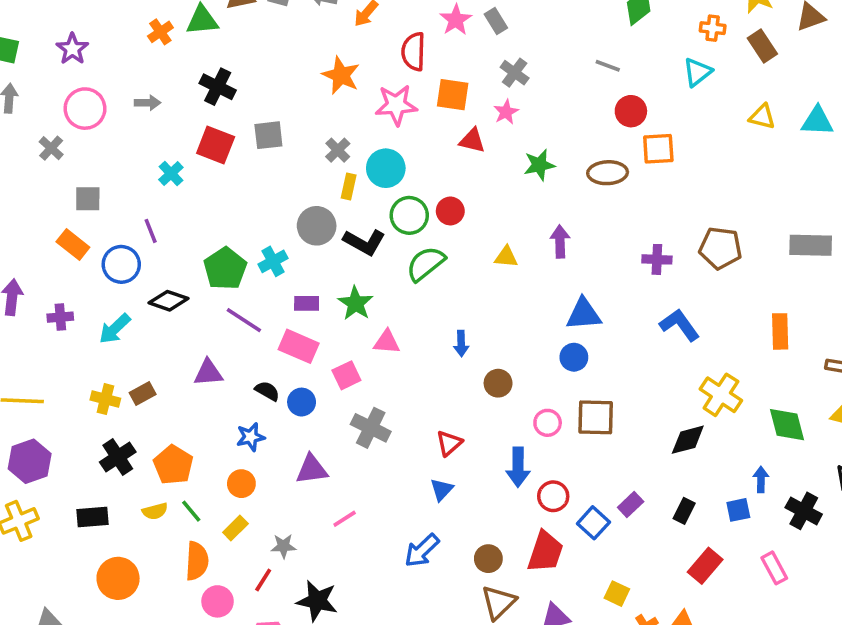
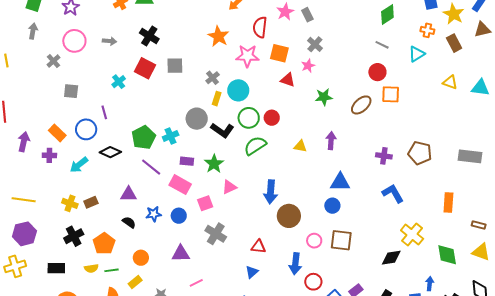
gray line: (608, 66) -> (382, 45), moved
brown ellipse: (608, 173) -> (361, 105), turned -45
orange rectangle: (73, 244) -> (57, 133), moved
pink triangle: (387, 342) -> (229, 187), turned -35
blue arrow: (461, 343) -> (271, 192), size x1.6
brown circle: (498, 383) -> (289, 216), size x1.5
black semicircle: (267, 391) -> (129, 222), moved
blue star: (251, 437) -> (154, 214), moved
red triangle: (449, 443) -> (258, 247), turned 42
green line: (191, 511) -> (111, 270), turned -64

